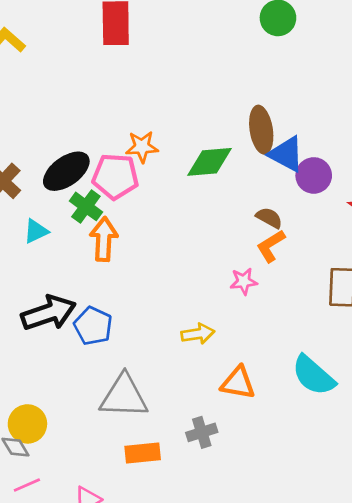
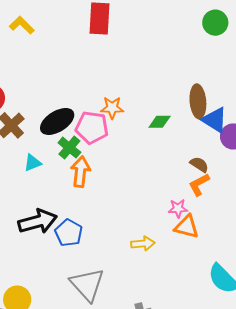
green diamond: (209, 162) -> (160, 122), size x0.7
orange triangle: (238, 383) -> (187, 227), moved
gray triangle: (124, 396) -> (87, 284), turned 42

